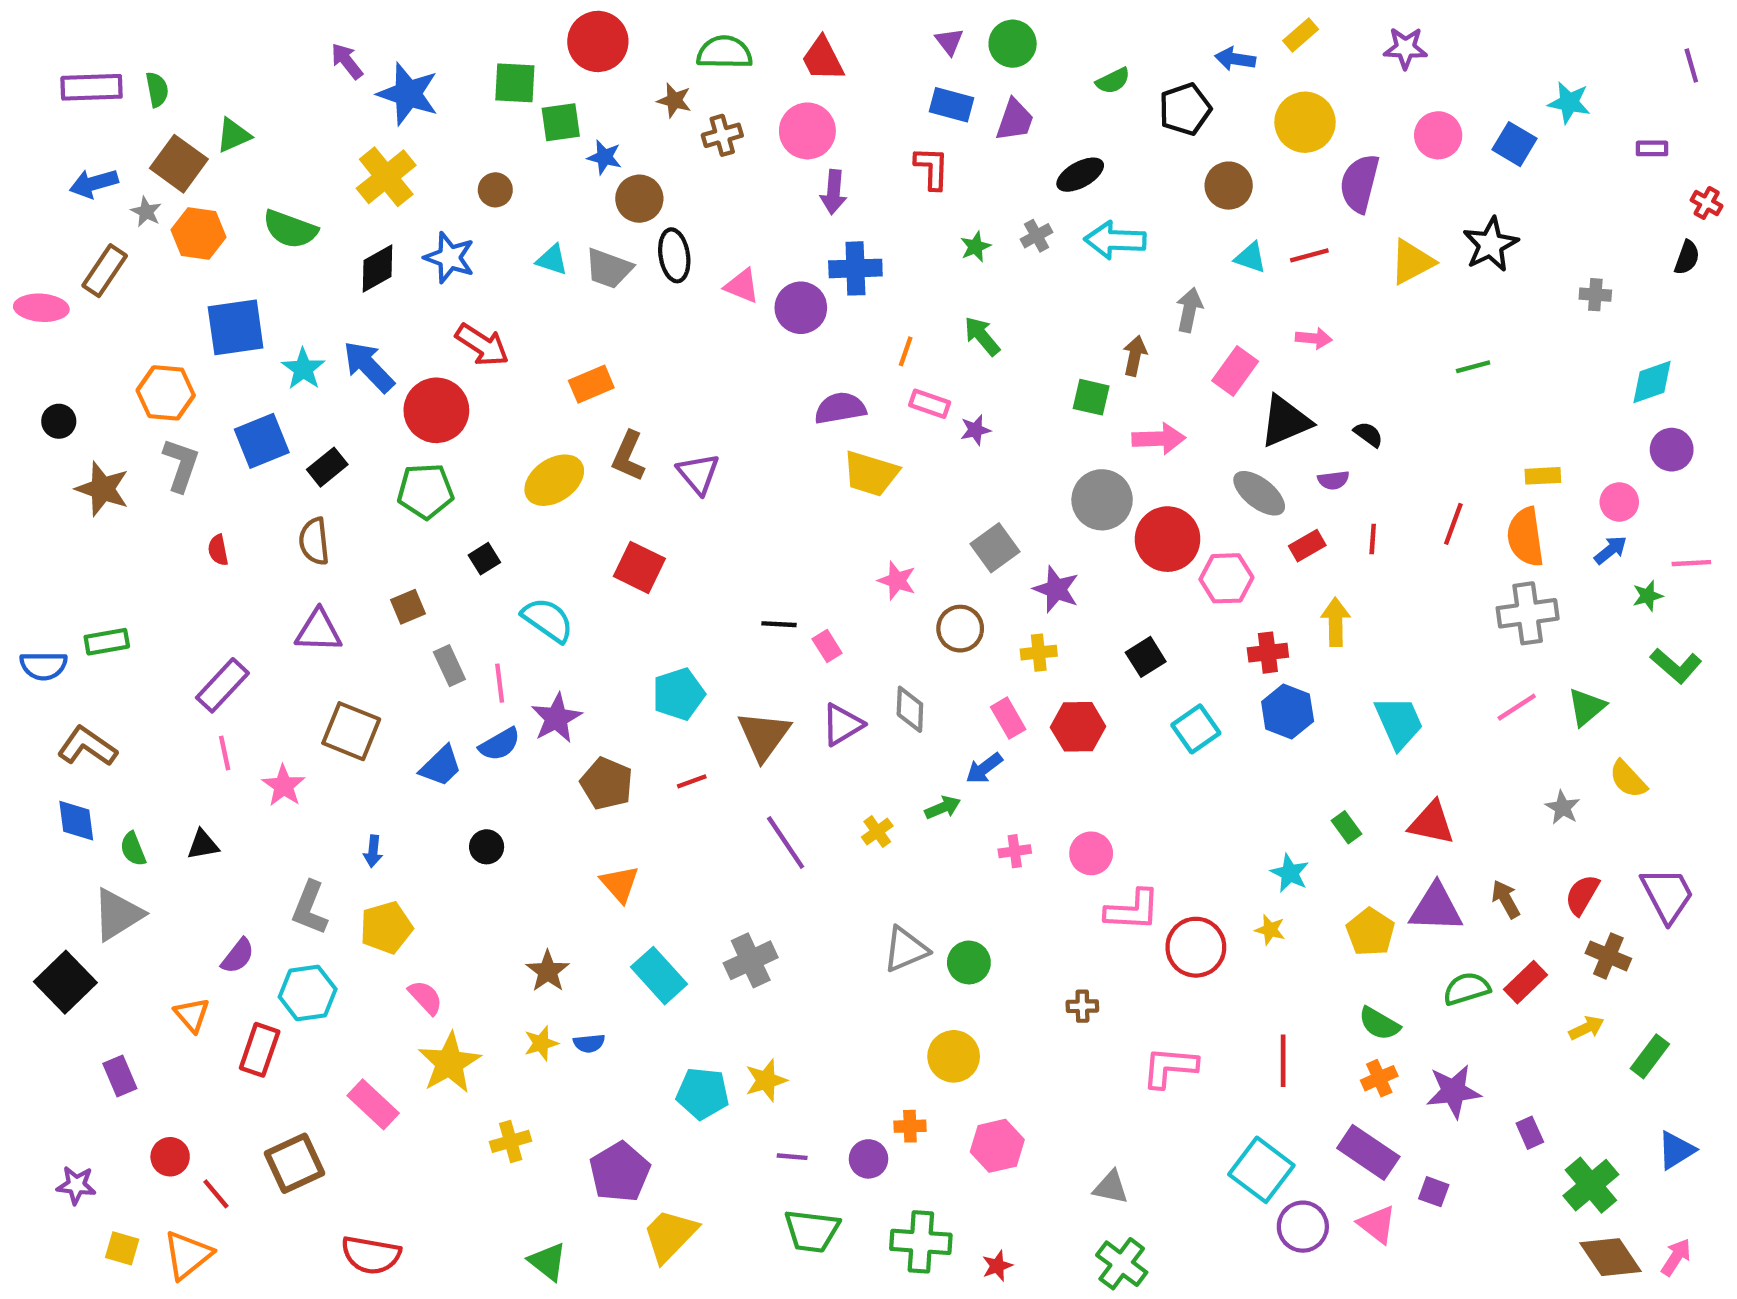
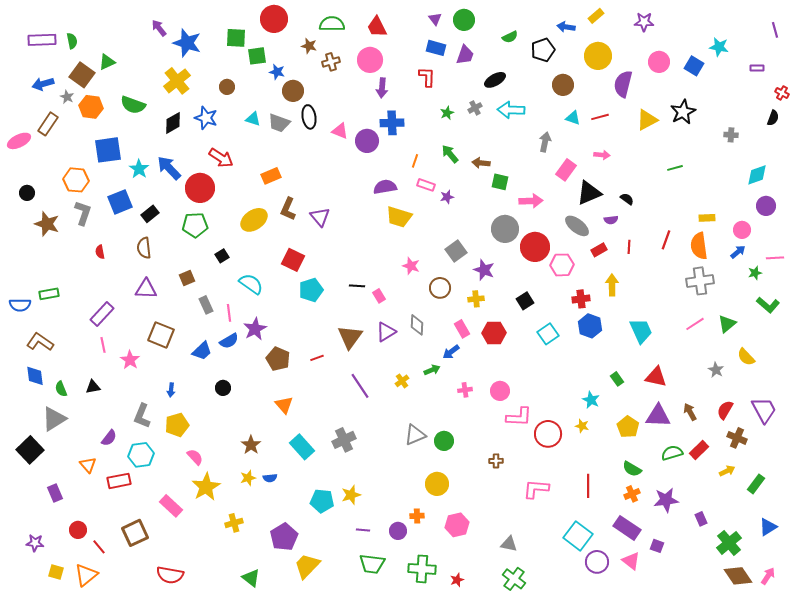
pink ellipse: (41, 308) -> (19, 141), turned -30
brown arrow: (1135, 356) -> (481, 163), moved, turned -96
cyan pentagon: (679, 694) -> (311, 290), moved
red rectangle: (260, 1050) -> (119, 481), turned 60

